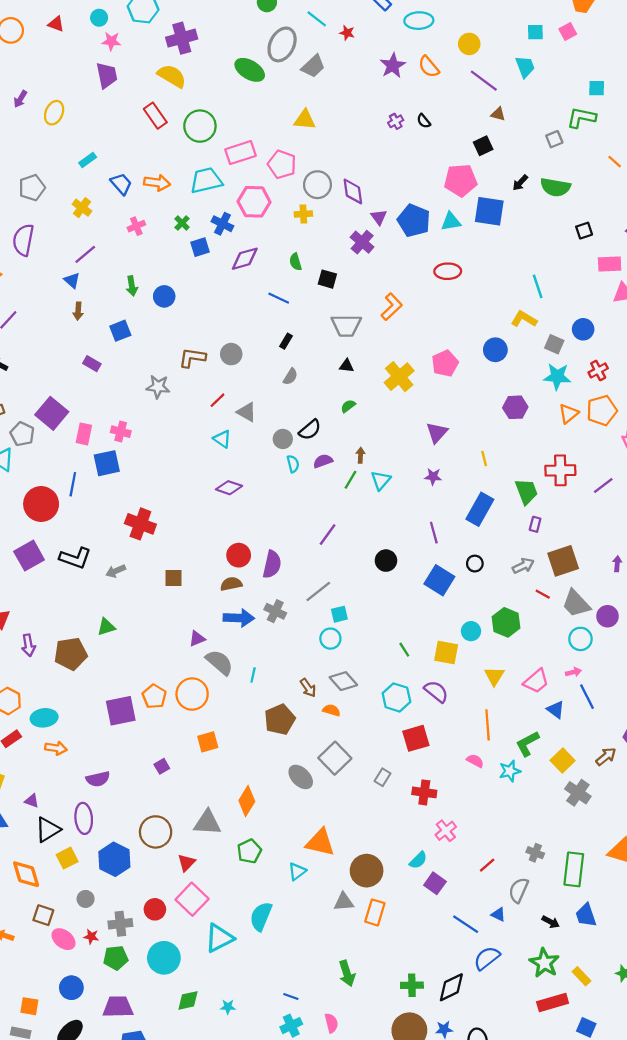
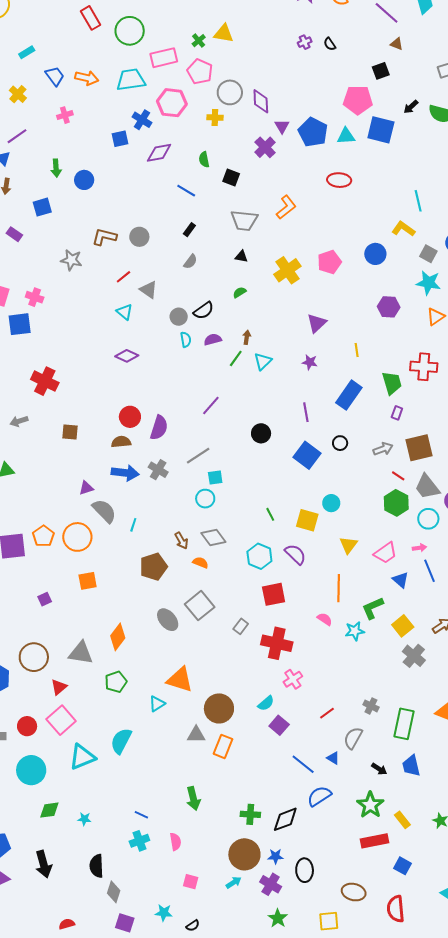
green cross: (182, 223) -> (199, 41), moved
green hexagon: (506, 622) -> (396, 503), moved
red cross: (424, 792) -> (277, 643), size x1.4

